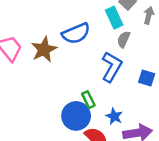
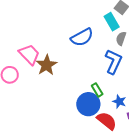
brown star: (44, 50) -> (47, 65), moved

